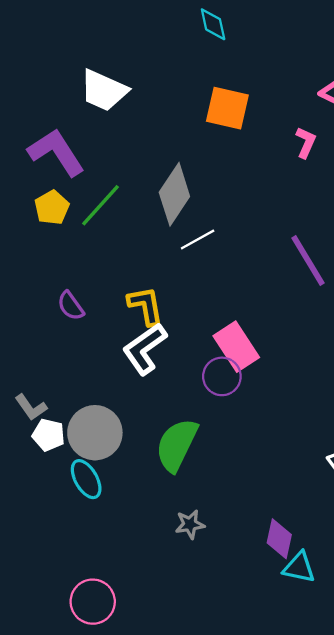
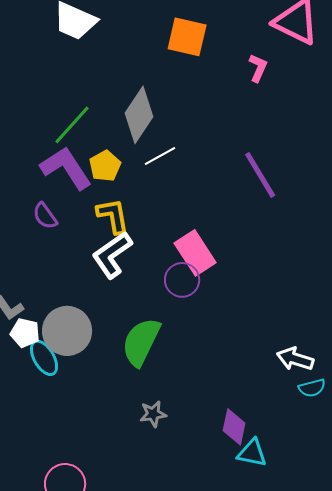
purple L-shape: (56, 152) -> (66, 168), moved
yellow pentagon: (52, 208) -> (105, 166), moved
cyan ellipse: (86, 479) -> (44, 358), moved

